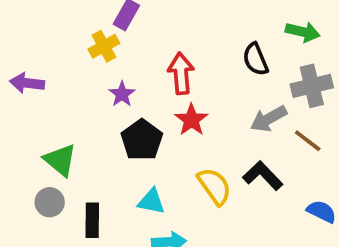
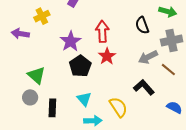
yellow cross: (104, 46) -> (42, 16), moved
purple star: (122, 94) -> (71, 41), size x1.5
yellow semicircle: (214, 186) -> (118, 107), moved
cyan triangle: (151, 201) -> (84, 99), turned 35

